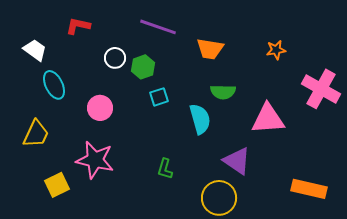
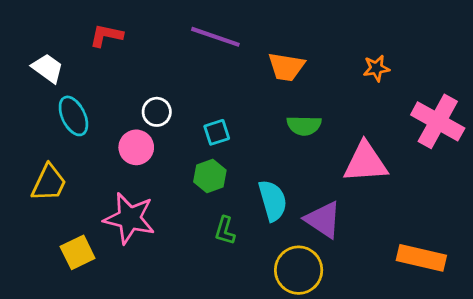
white circle: (115, 58) -> (157, 112), moved
green hexagon: (143, 67) -> (210, 176), moved
cyan semicircle: (200, 119) -> (273, 201), moved

